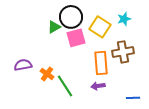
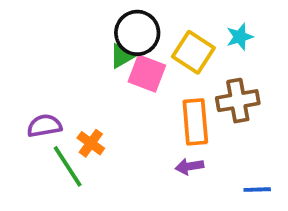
green triangle: (54, 27) -> (122, 56), moved
pink square: (76, 38) -> (147, 74), turned 36
green line: (65, 86) -> (68, 166), moved

